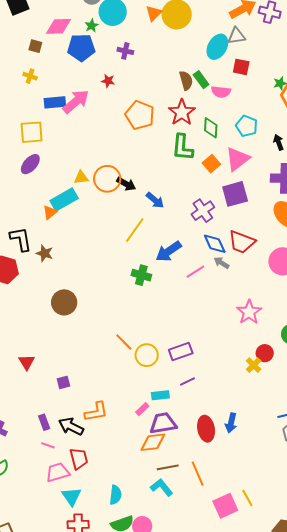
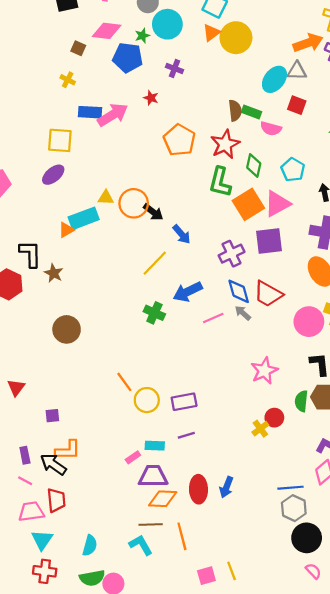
green rectangle: (201, 80) -> (251, 112), turned -42
orange square: (211, 164) -> (248, 204), size x1.6
orange L-shape: (96, 412) -> (68, 450), moved
orange diamond: (153, 442) -> (163, 499), moved
pink square: (225, 506) -> (206, 576), size x0.7

